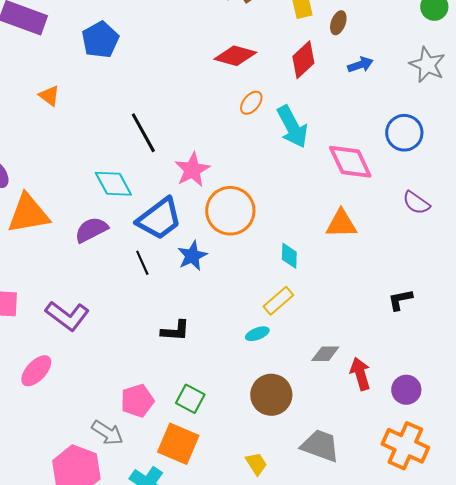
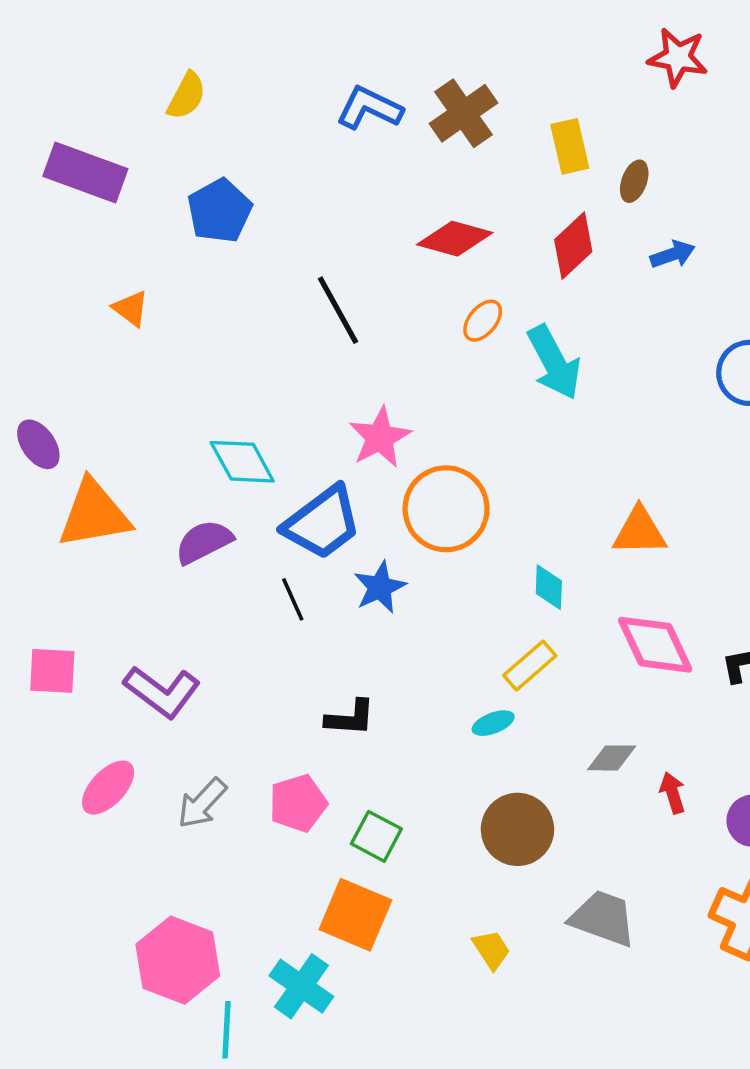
black line: (143, 133) -> (338, 310), moved
pink diamond: (350, 162) -> (655, 645), moved
red arrow: (360, 374) -> (673, 793), size x0.7
pink pentagon: (137, 401) -> (298, 803), moved
gray arrow: (107, 433) -> (202, 803), moved, turned 100

